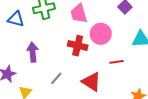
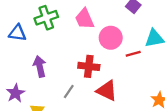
red cross: (78, 46) -> (89, 66), moved
red line: (117, 62) -> (133, 54), moved

